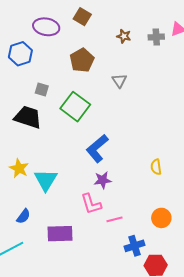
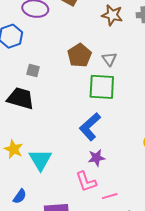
brown star: (124, 36) -> (112, 15), size x1.5
brown pentagon: (82, 60) -> (79, 55), moved
green square: (75, 107) -> (102, 87), moved, turned -32

